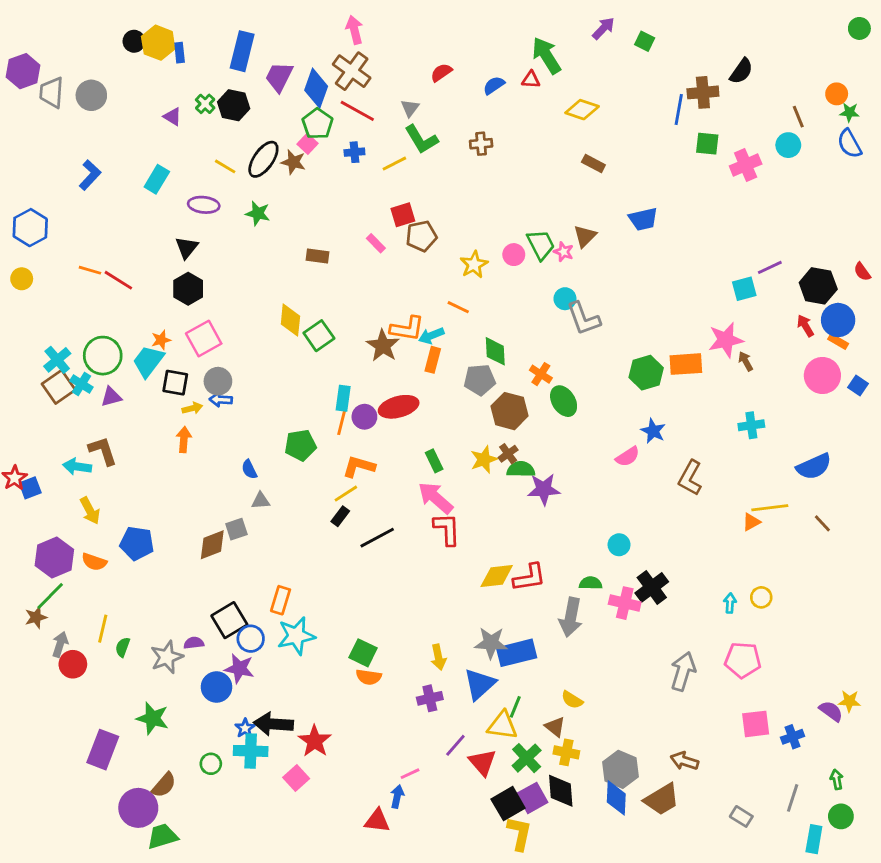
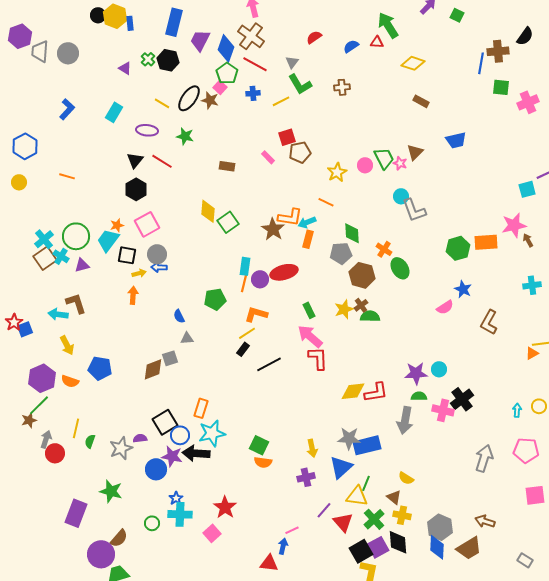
red line: (118, 280) -> (162, 161), moved
purple star: (544, 489) -> (416, 373), moved
black arrow: (273, 724) -> (196, 453), moved

